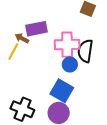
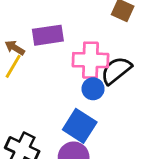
brown arrow: (22, 38) -> (15, 48), moved
black semicircle: (85, 51) -> (116, 70), turned 40

